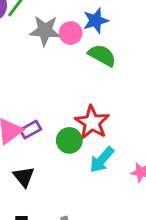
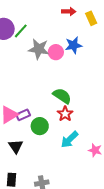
green semicircle: (102, 55) -> (62, 96), moved
red star: (92, 122) -> (65, 114), size x0.7
green circle: (69, 140) -> (40, 126), moved

